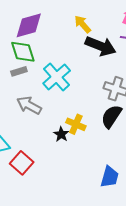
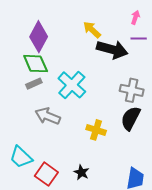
purple diamond: (29, 25) -> (39, 37), turned -40
black star: (61, 134) -> (81, 172), moved

